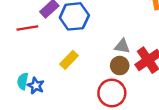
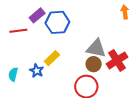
gray triangle: (122, 46) -> (96, 48), size x1.5
blue star: (36, 86) -> (37, 71), moved

